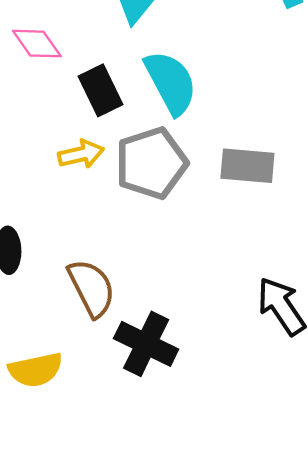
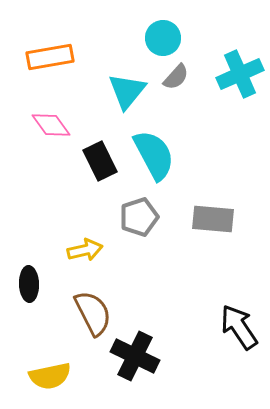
yellow arrow: (81, 154) -> (85, 250), moved
gray pentagon: (151, 163) -> (139, 217), size x0.7

